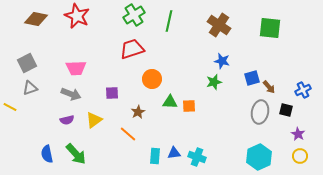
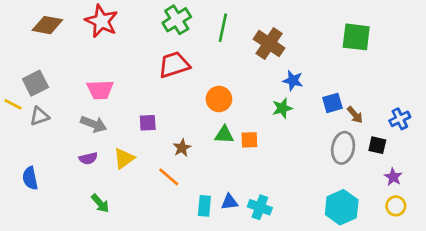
brown cross: (219, 25) -> (269, 44), moved
orange circle: (152, 79) -> (219, 99), moved
yellow line: (10, 107) -> (13, 104), moved
blue semicircle: (47, 154) -> (30, 178), moved
green arrow: (76, 154) -> (100, 203), size x0.7

